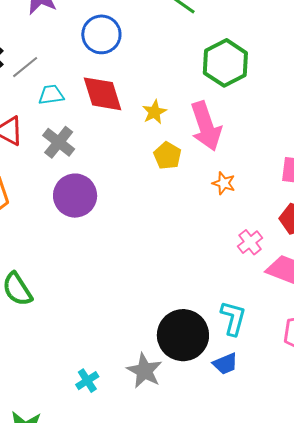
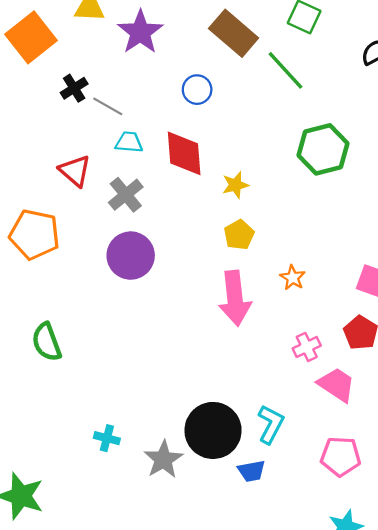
blue circle: (101, 34) -> (197, 90), size x0.7
gray line: (25, 67) -> (108, 106), turned 56
pink arrow: (206, 126) -> (235, 298), moved
cyan cross: (87, 381) -> (107, 438), moved, turned 35

